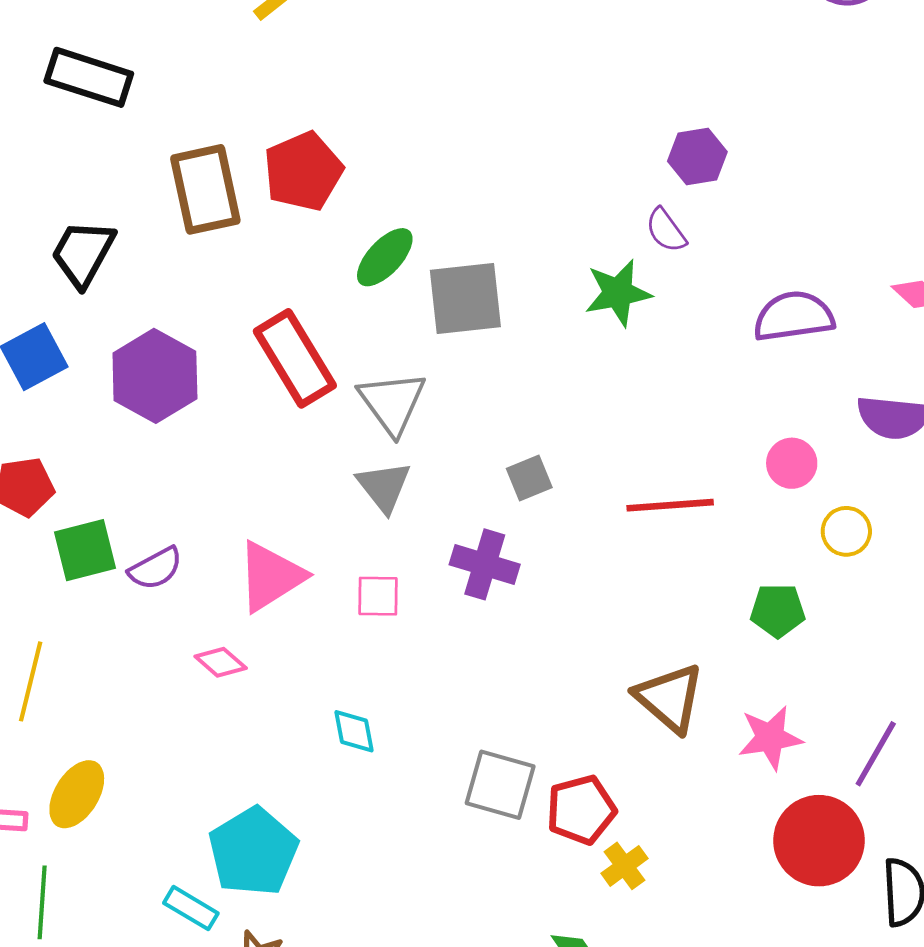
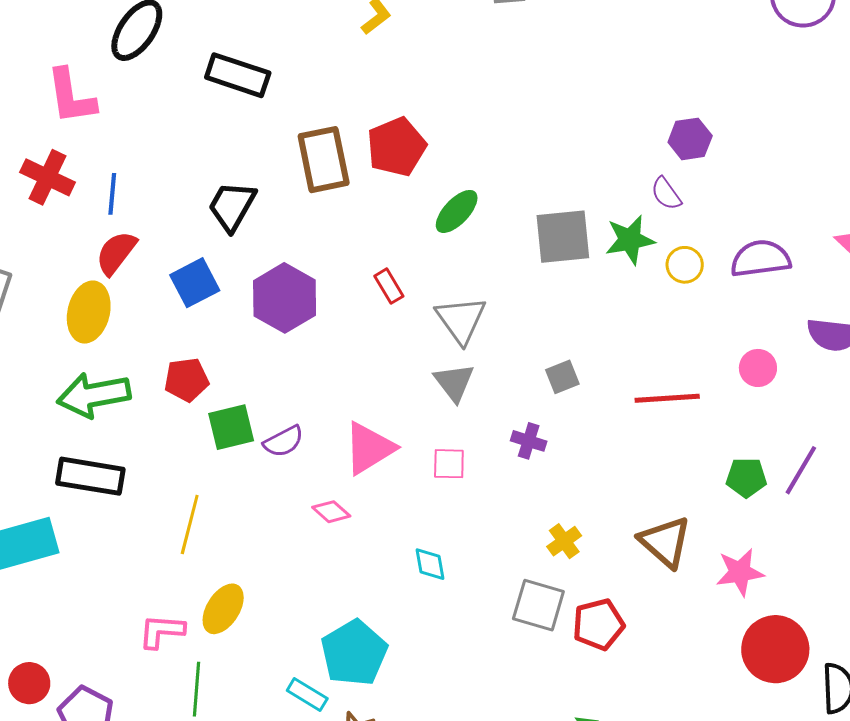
gray square: (465, 299) -> (563, 237), moved
red rectangle: (295, 358) -> (389, 286), size x0.5
yellow circle: (846, 531) -> (685, 265), moved
purple cross: (485, 564) -> (529, 441), size x0.7
purple line: (876, 754) -> (801, 470), moved
yellow cross: (624, 866) -> (564, 541), moved

